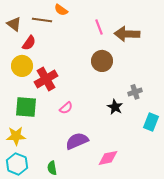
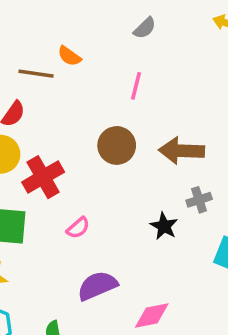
pink line: (99, 27) -> (136, 86), turned 35
brown arrow: (127, 34) -> (182, 151), moved
brown circle: (102, 61) -> (117, 145), moved

